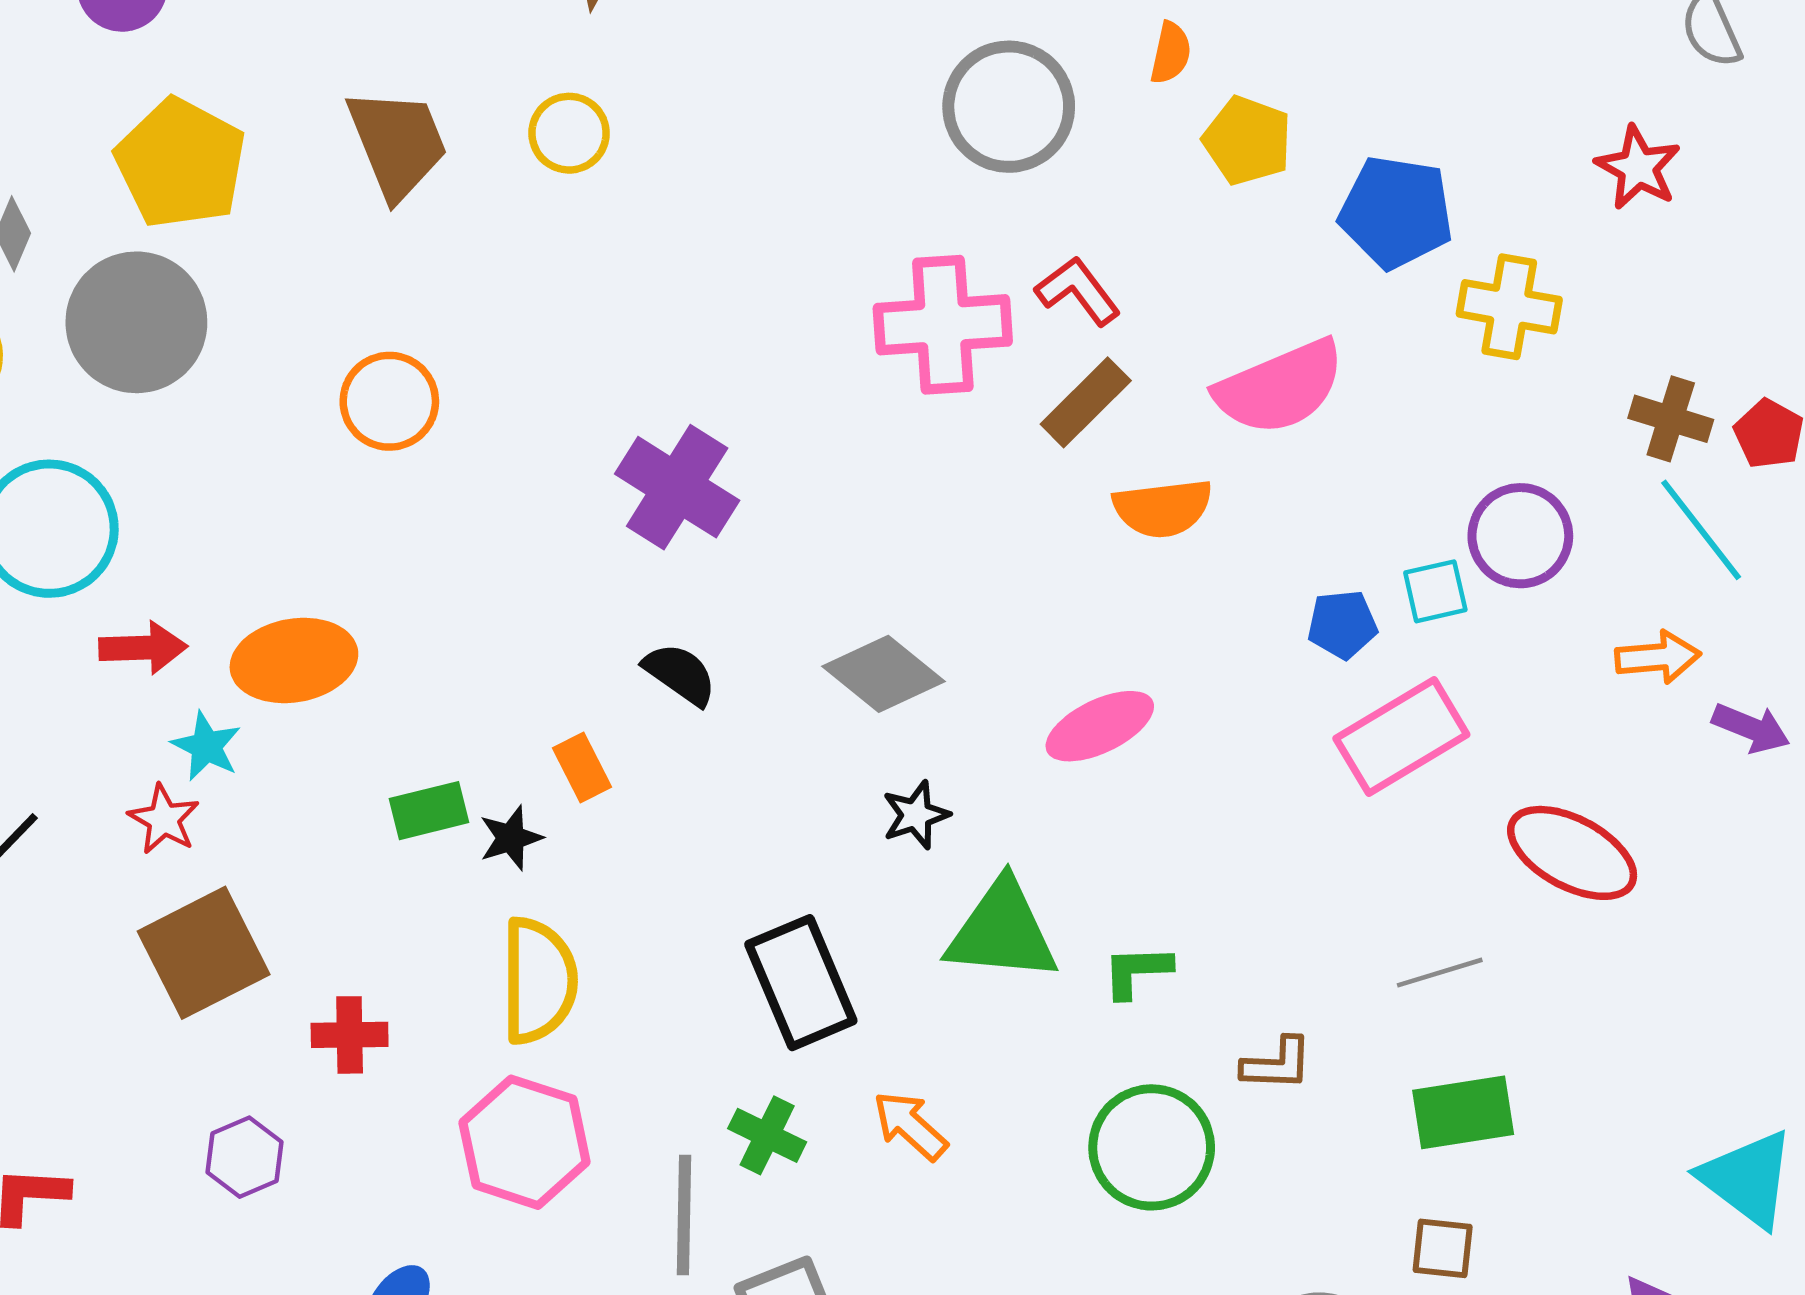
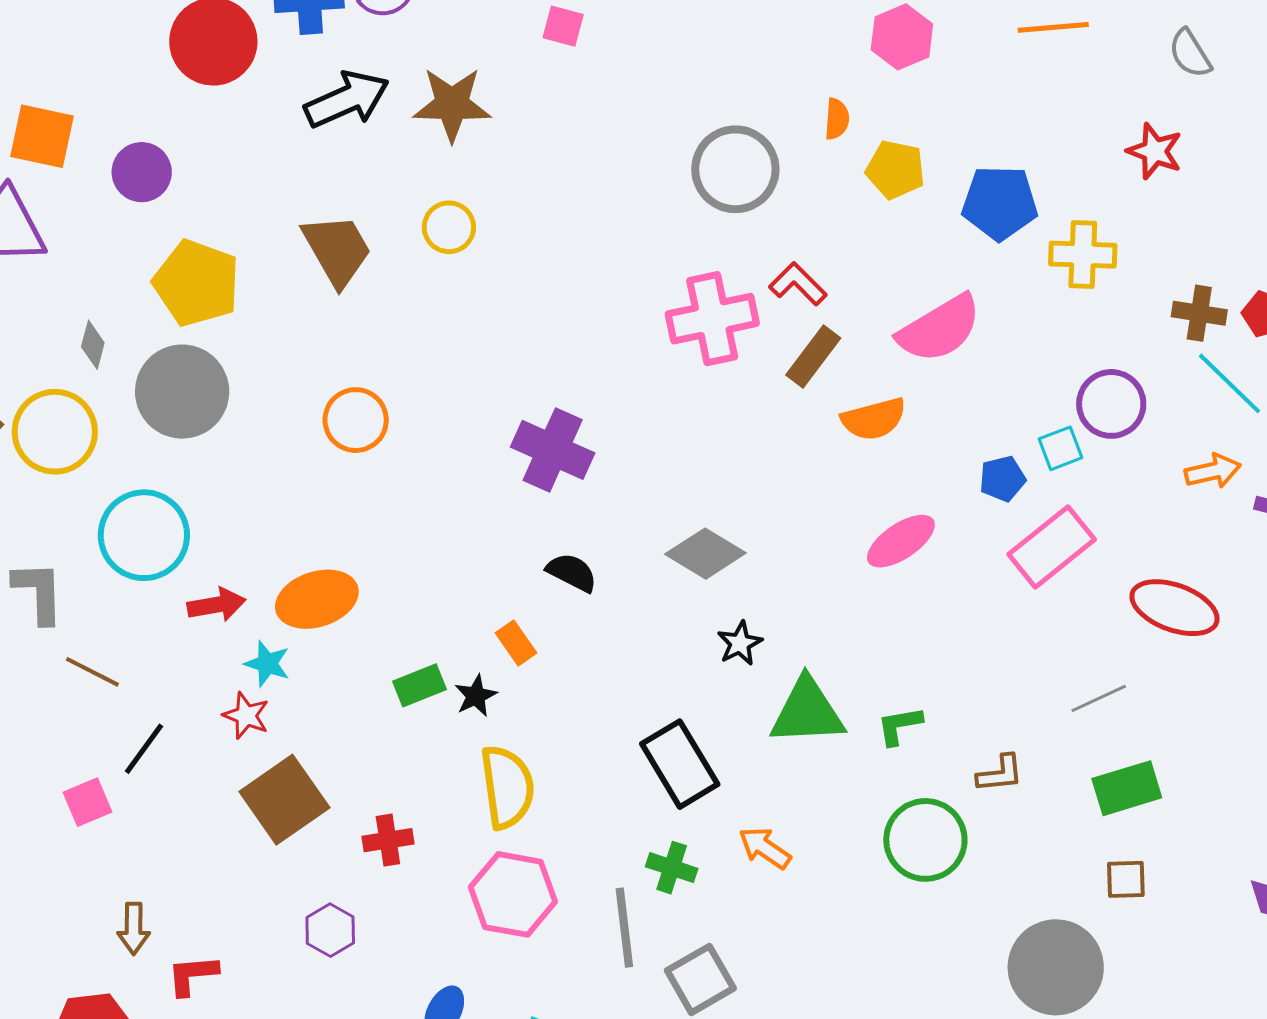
pink ellipse: (1100, 726) -> (901, 541), moved

